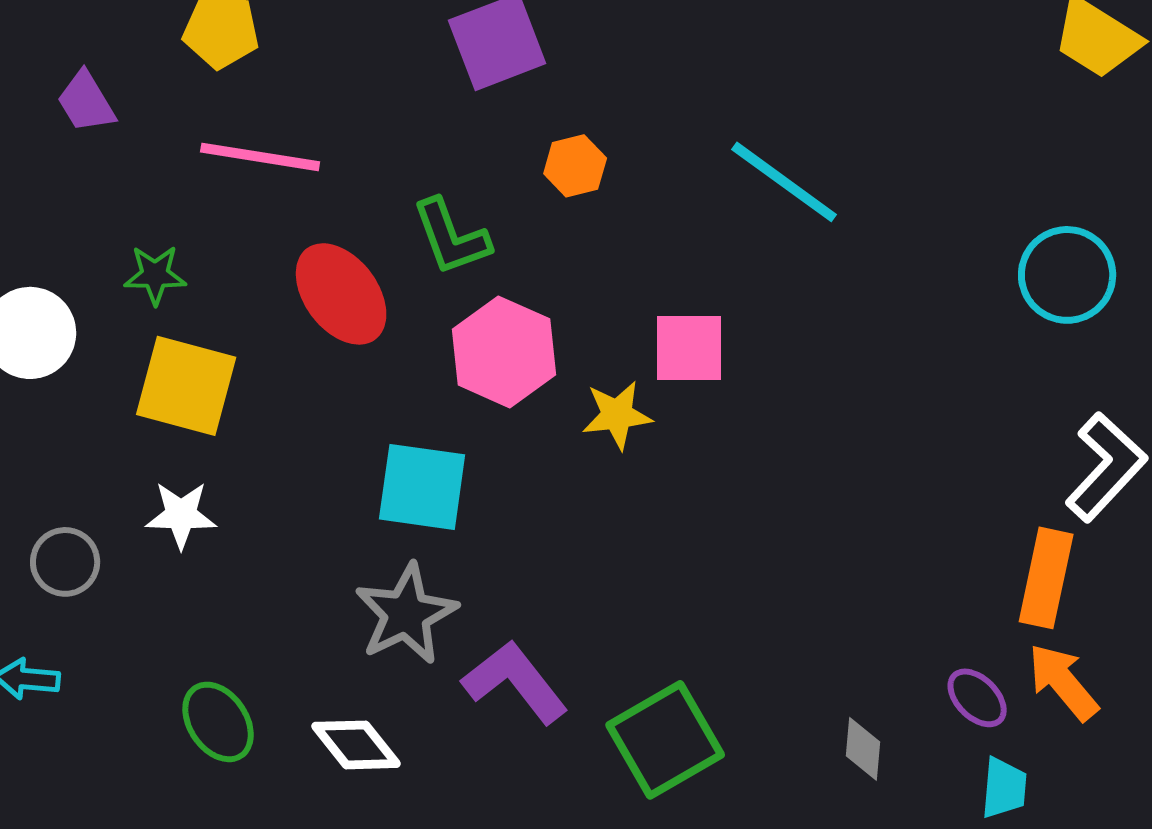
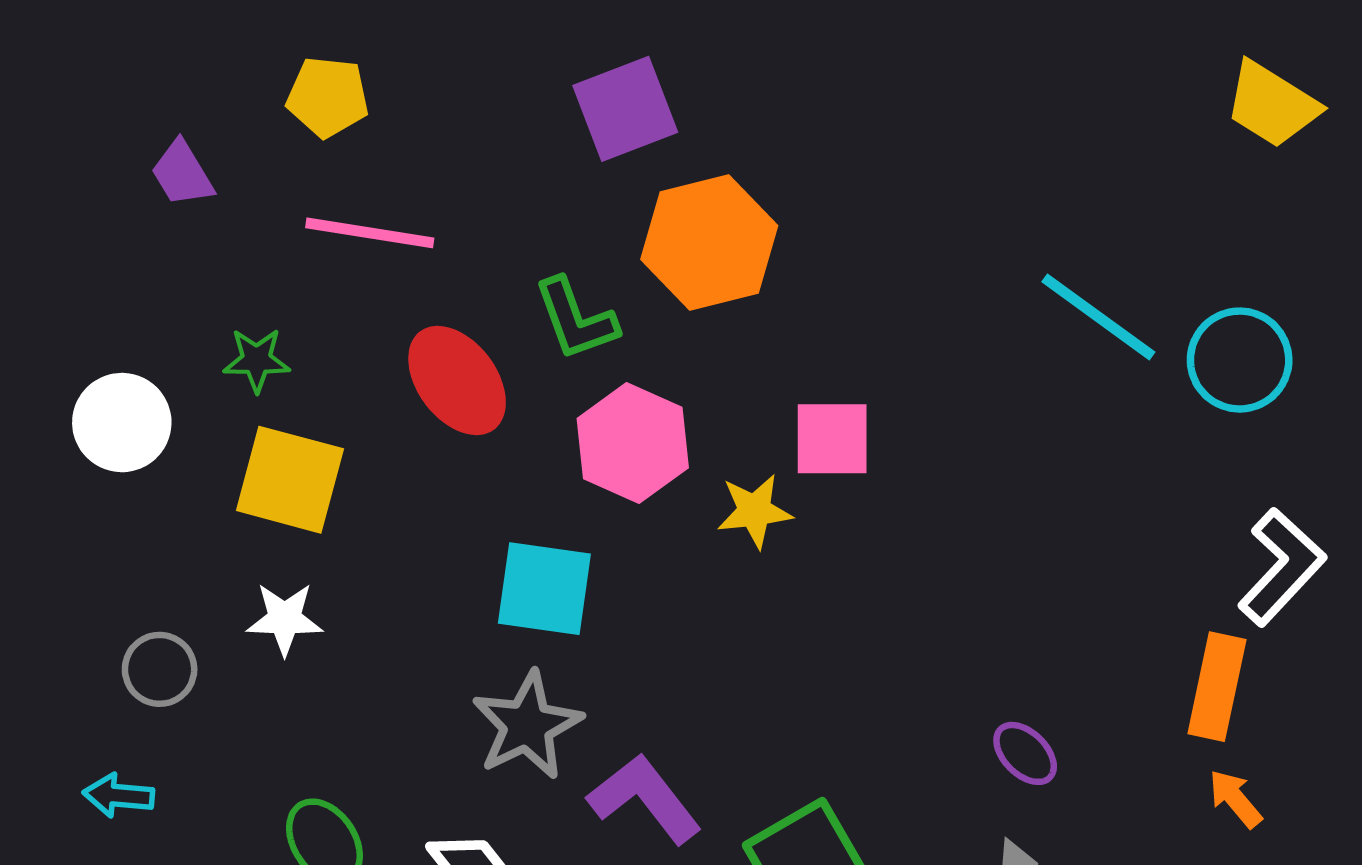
orange hexagon: (575, 166) -> (709, 243), size x2.0
cyan line: (784, 182) -> (1098, 317), moved
orange arrow: (1063, 682) -> (1235, 799), size x0.7
purple ellipse: (977, 698) -> (1025, 753), moved

